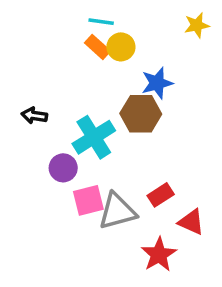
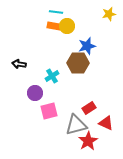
orange rectangle: (97, 47) -> (54, 26), turned -32
cyan cross: (94, 137) -> (52, 76), size x0.6
gray triangle: (117, 211) -> (76, 125), moved

